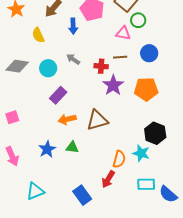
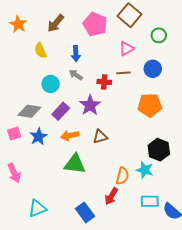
green circle: (138, 20) -> (159, 35), moved
blue arrow: (73, 26) -> (76, 54), moved
pink triangle: (123, 33) -> (126, 49), turned -42
gray diamond: (17, 66) -> (29, 111), moved
purple star: (113, 85) -> (90, 105), moved
brown triangle: (97, 120) -> (100, 137), size x0.7
green triangle: (72, 147) -> (75, 164), size x1.6
blue star: (47, 149) -> (38, 137), moved

